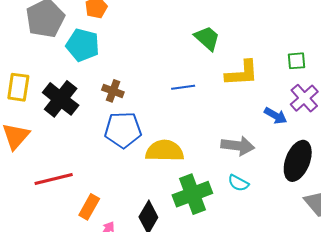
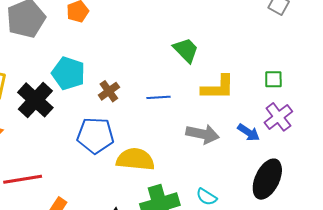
cyan pentagon: (83, 45) -> (68, 73), moved
brown cross: (113, 91) -> (109, 91), moved, turned 30
gray arrow: (238, 146) -> (203, 134), moved

